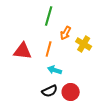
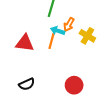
cyan arrow: (55, 70) -> (58, 31), moved
black semicircle: (50, 91) -> (27, 84), moved

